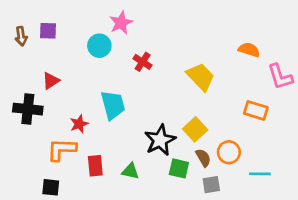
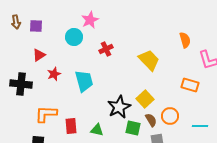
brown arrow: (21, 36) -> (16, 22), moved
orange semicircle: (249, 50) -> (185, 40), turned 56
red cross: (143, 62) -> (106, 49), turned 32
red triangle: (51, 81) -> (39, 55), moved
red star: (79, 124) -> (54, 74), moved
cyan line: (260, 174) -> (200, 126), moved

